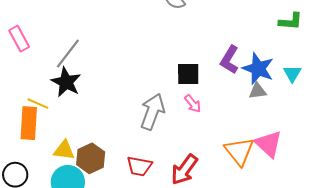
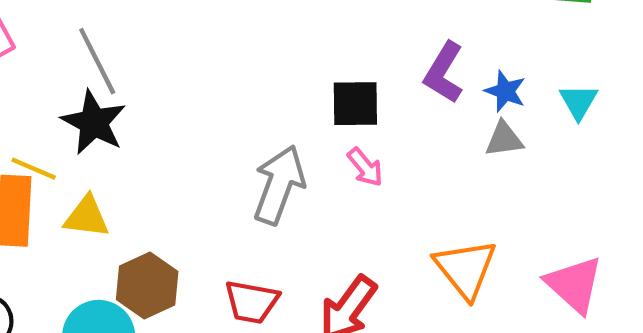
gray line: (68, 54) -> (97, 61), turned -64
blue star: (258, 69) -> (505, 91), size x0.6
pink triangle: (268, 144) -> (574, 284), moved
yellow triangle: (64, 150) -> (87, 217), moved

